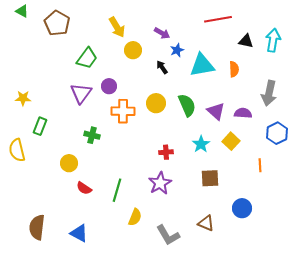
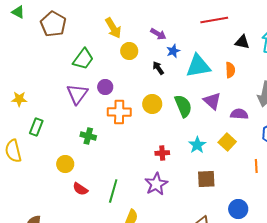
purple triangle: (216, 111) -> (212, 101), moved

